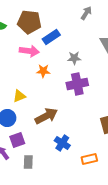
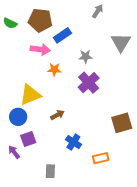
purple cross: (77, 84) -> (89, 83), turned -30
yellow triangle: (19, 96) -> (30, 95), size x1.6
brown arrow: (46, 116) -> (57, 115), size x0.6
gray rectangle: (28, 162) -> (50, 171), moved

